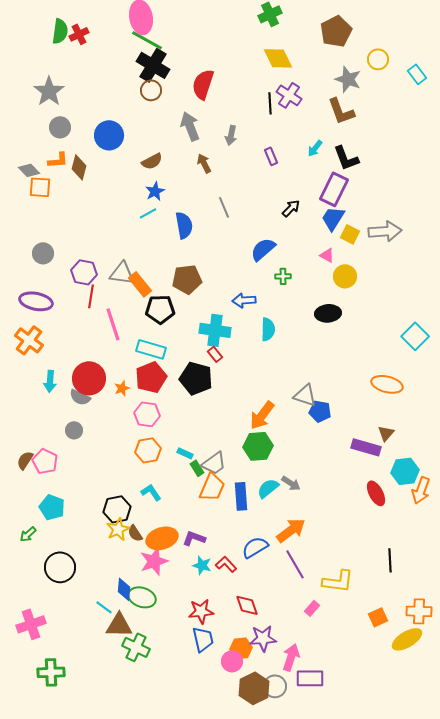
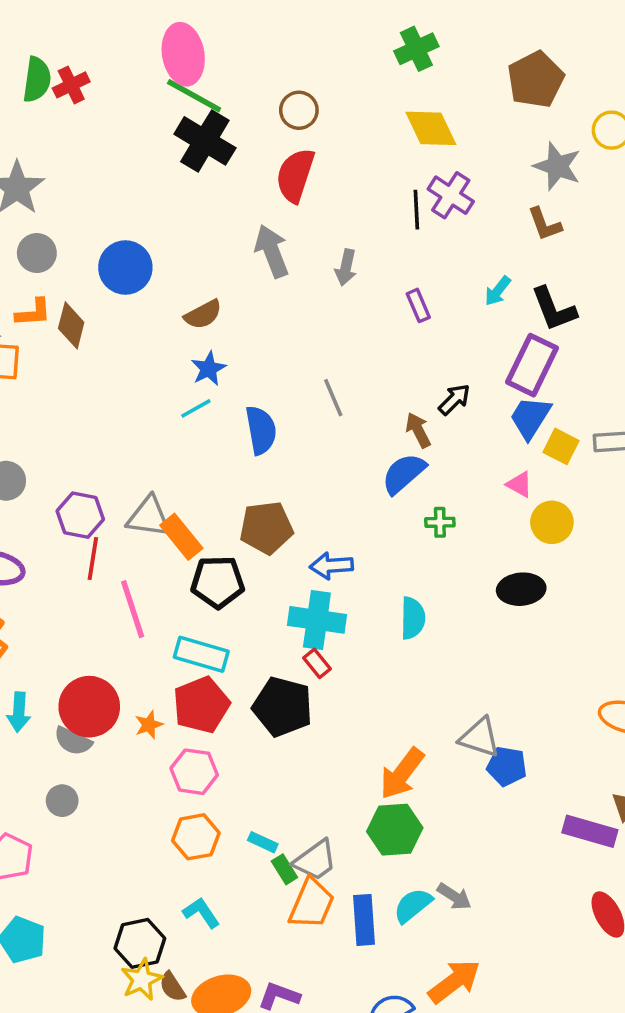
brown circle: (151, 90) -> (299, 110), moved
brown L-shape: (341, 111) -> (545, 224), size x0.7
brown arrow: (204, 163) -> (418, 430), moved
blue arrow: (244, 300) -> (331, 566), moved

